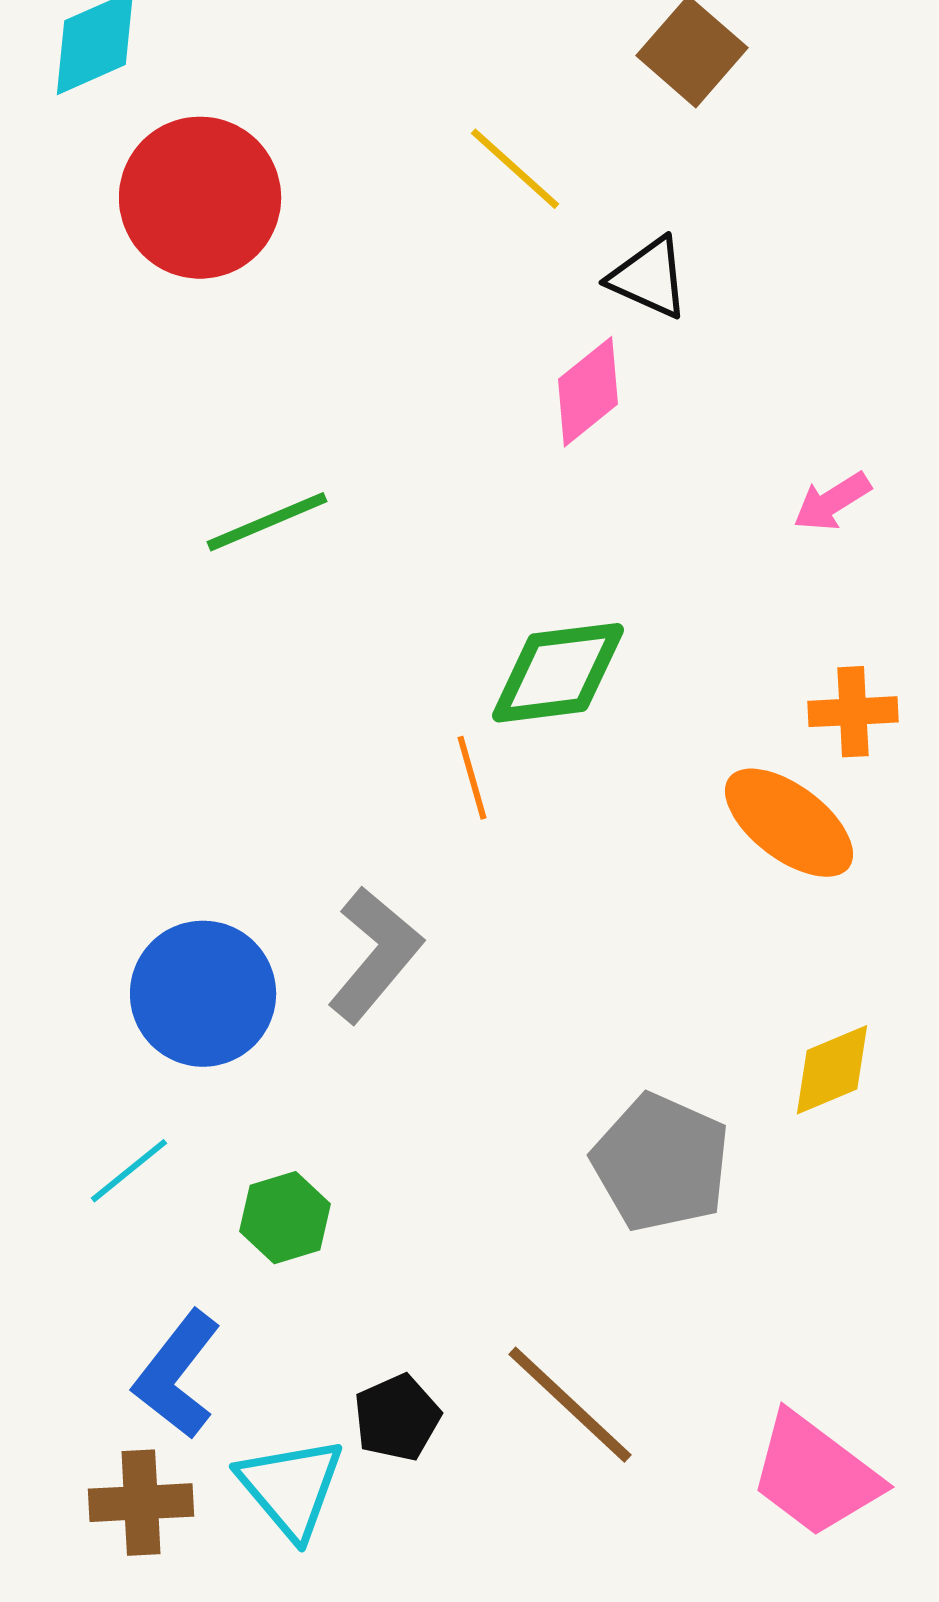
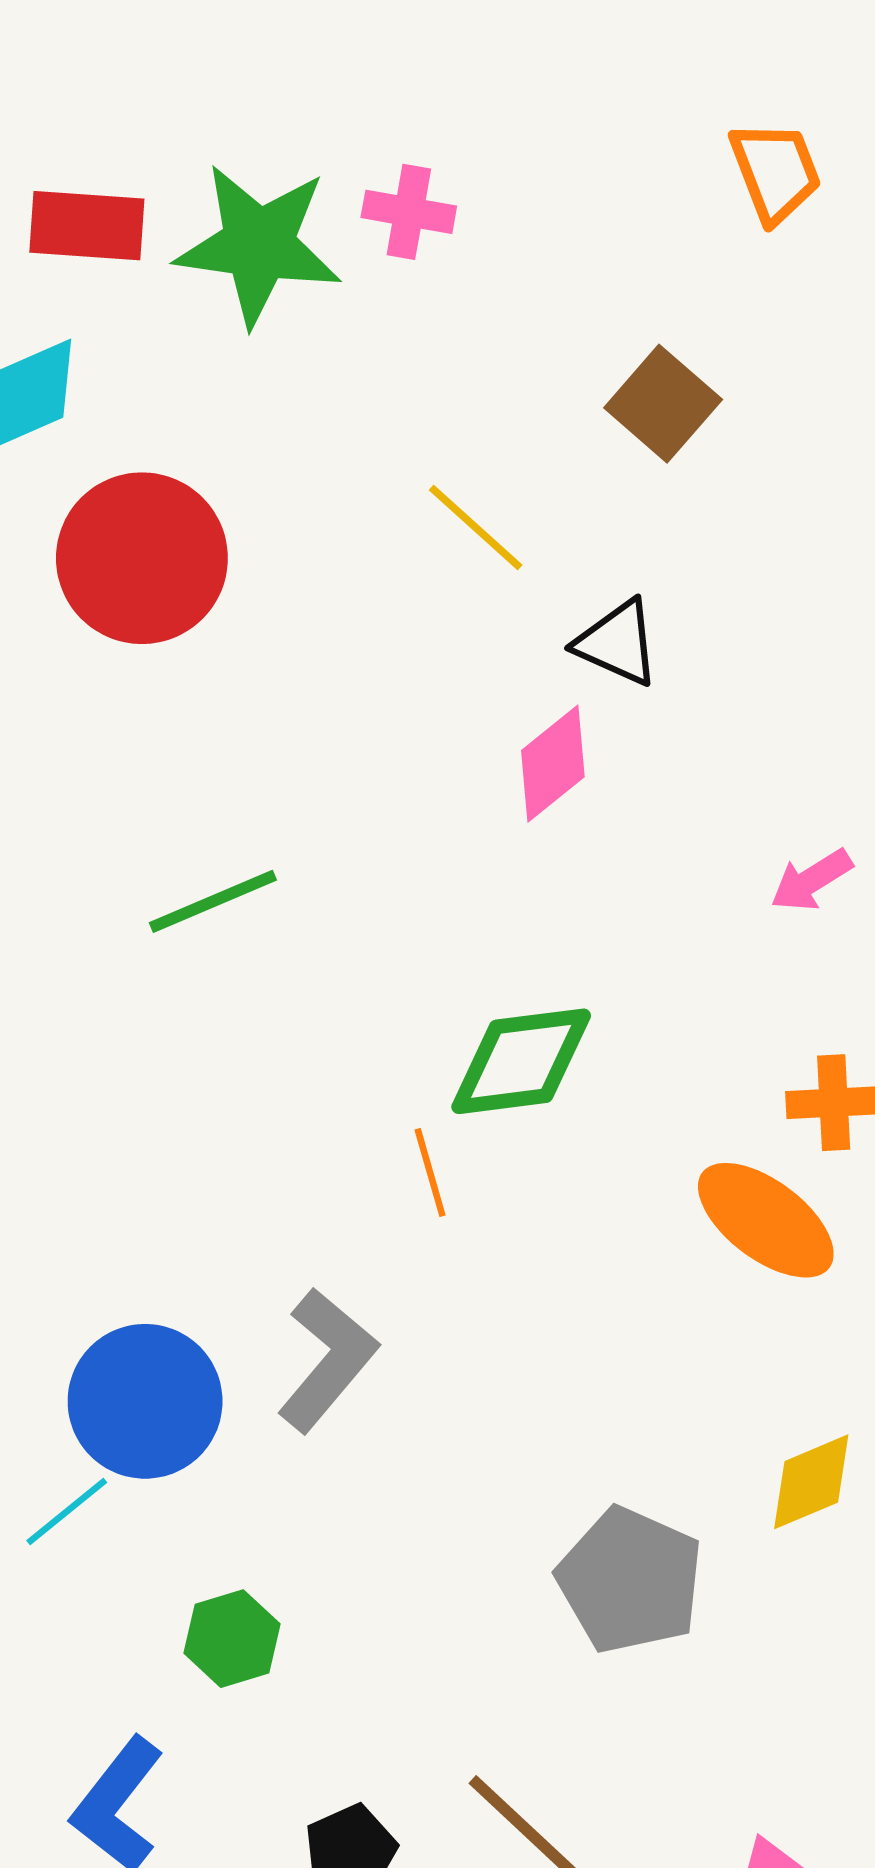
cyan line: (129, 1171) -> (67, 1511), moved

